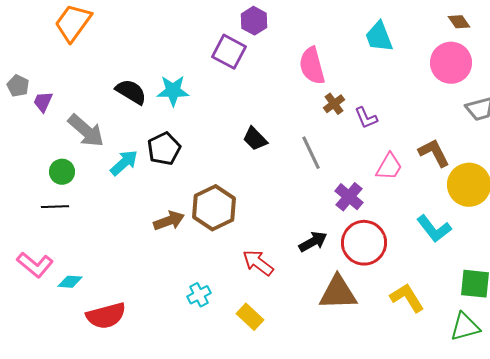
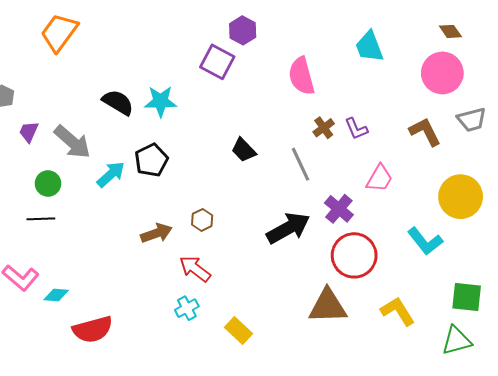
purple trapezoid: (43, 102) -> (29, 132), moved
brown cross: (334, 104) -> (324, 128), moved
brown L-shape: (434, 153) -> (425, 132), moved
brown hexagon: (214, 208) -> (202, 220), size x0.5
black arrow: (313, 242) -> (288, 228), moved, size x1.5
red arrow: (258, 263) -> (195, 269), moved

